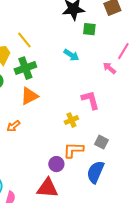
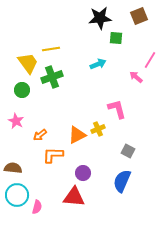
yellow line: (24, 40) -> (51, 49), turned -60
cyan arrow: (71, 55) -> (98, 64), turned -56
orange triangle: (29, 96) -> (77, 135), moved
orange L-shape: (73, 150) -> (53, 155), moved

